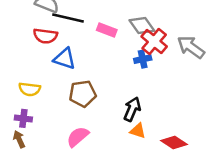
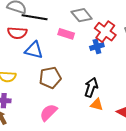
gray diamond: (142, 26) -> (82, 15), moved
pink rectangle: (107, 30) -> (66, 34), moved

